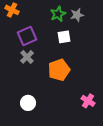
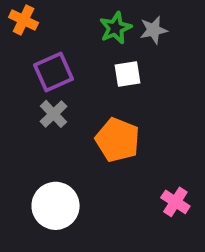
orange pentagon: (59, 70) -> (117, 140), turned -30
white circle: (28, 103) -> (56, 206), size x1.5

